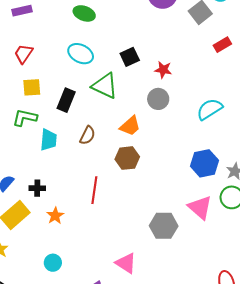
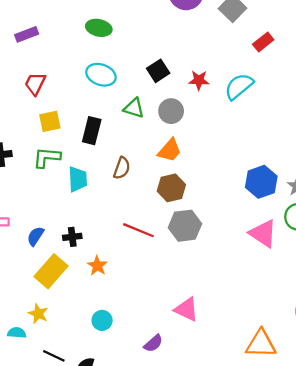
green triangle: (105, 86) -> (134, 108), size x0.7
gray circle: (158, 99) -> (171, 111), moved
cyan semicircle: (210, 109) -> (239, 86), moved
red line: (94, 190) -> (138, 230), turned -68
gray hexagon: (164, 226) -> (185, 226), moved

